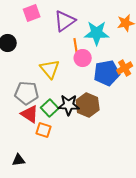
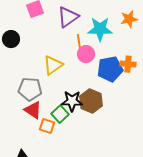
orange cross: (125, 68) -> (128, 64), turned 35
yellow triangle: (50, 69) -> (53, 65), turned 35
green square: (50, 108) -> (60, 114), moved

